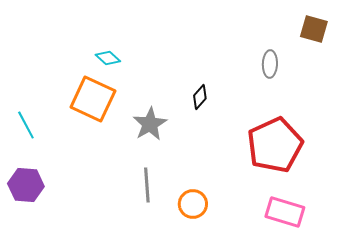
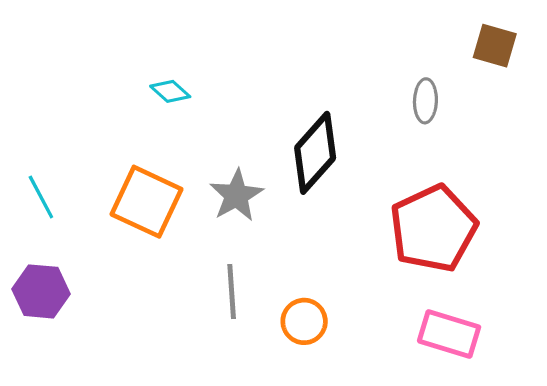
black diamond: (200, 97) -> (315, 153), size x2.0
orange square: (93, 99) -> (147, 202), moved

